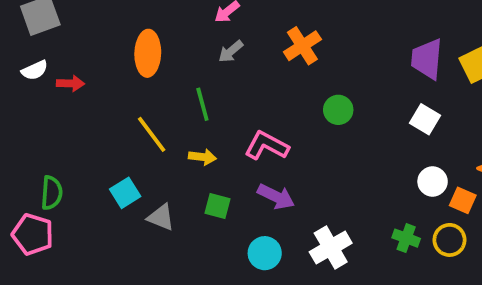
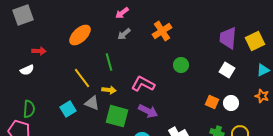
orange ellipse: (148, 53) -> (80, 35), turned 45
white semicircle: (35, 70) -> (27, 70), moved
orange square: (463, 200) -> (212, 102), moved
green square: (218, 206) -> (117, 116), size x1.6
gray triangle: (161, 217) -> (92, 103), moved

